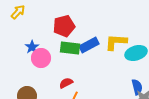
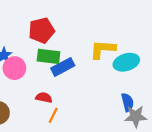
blue rectangle: (89, 45) -> (63, 67), moved
red semicircle: (66, 83) -> (44, 98), turned 40

